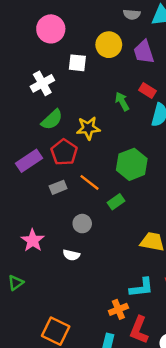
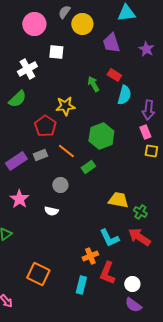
gray semicircle: (132, 14) -> (64, 12), moved, turned 120
yellow circle: (109, 45) -> (82, 24), moved
green semicircle: (52, 120) -> (17, 99), moved
purple rectangle: (29, 161) -> (16, 161), moved
cyan L-shape: (141, 288) -> (109, 238), turned 70

